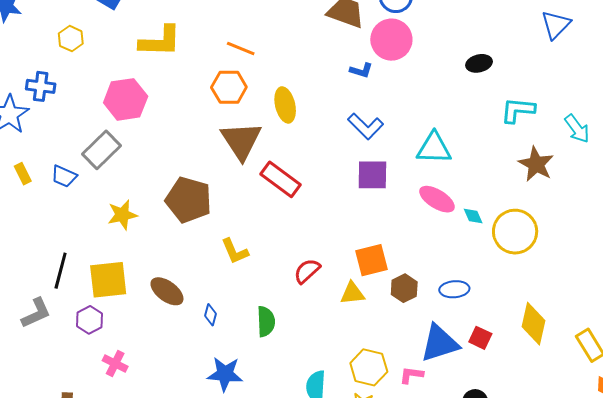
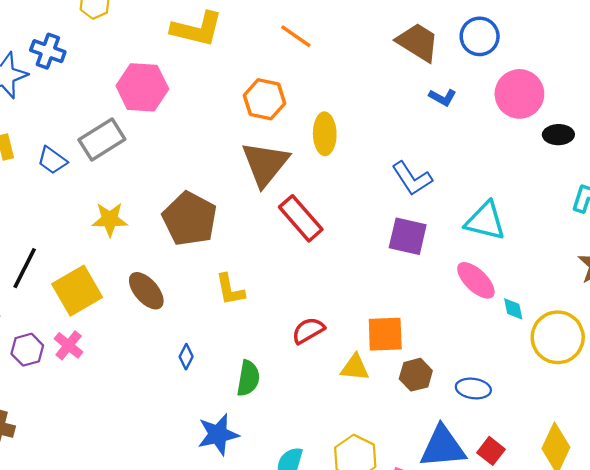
pink circle: (391, 40) -> (519, 94), moved
orange line: (241, 48) -> (296, 36), moved
blue L-shape: (361, 70) -> (443, 97), moved
yellow square: (108, 280) -> (77, 291), turned -36
brown ellipse: (167, 291) -> (146, 291), moved
purple hexagon: (90, 320) -> (27, 350), moved
pink cross: (115, 363) -> (69, 345), moved
blue star: (225, 374) -> (218, 434), moved, turned -30

